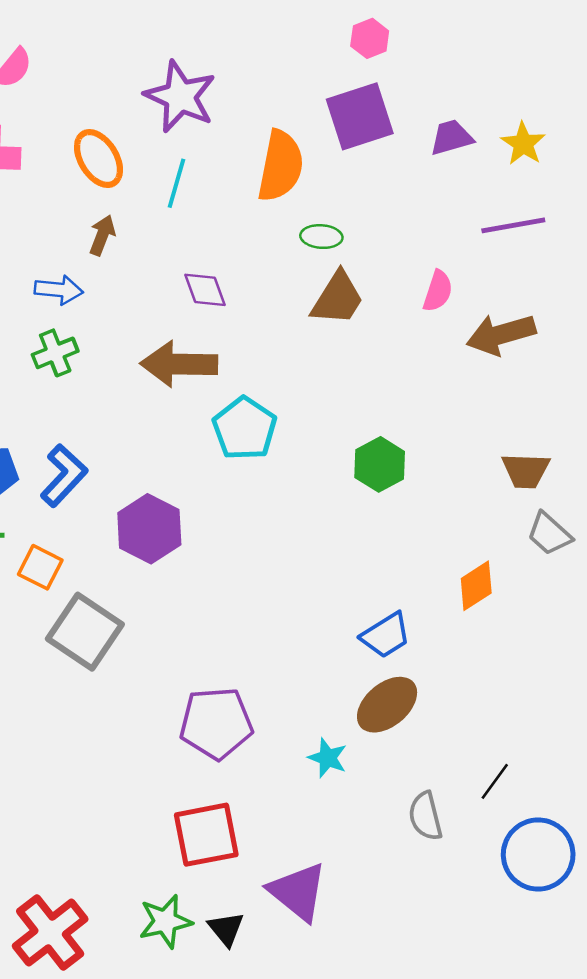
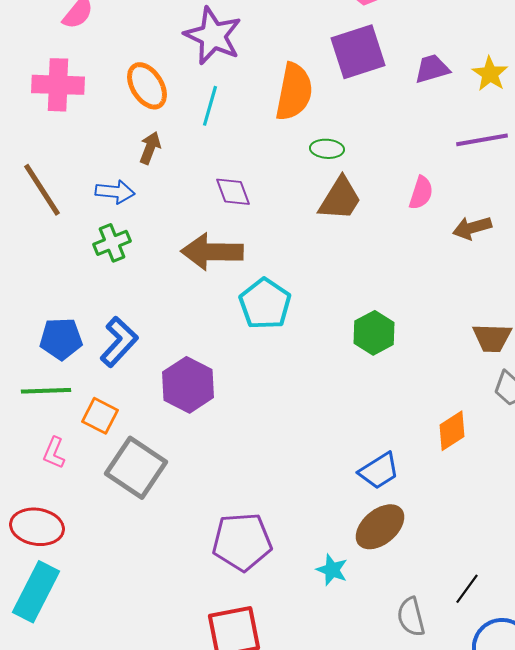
brown arrow: (501, 334) -> (472, 228), size x0.7

